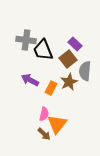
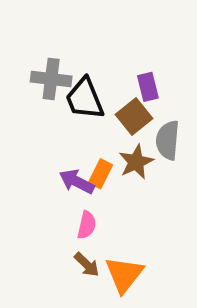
purple rectangle: (75, 44) -> (148, 87), turned 32
purple arrow: (30, 80) -> (77, 182), moved
orange triangle: (57, 124) -> (124, 274), moved

